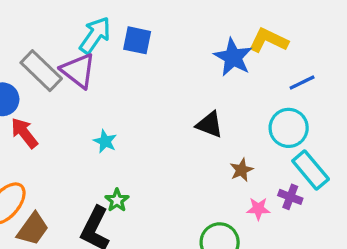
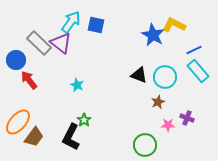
cyan circle: (289, 128) -> (165, 77), moved
cyan rectangle: (311, 170) -> (198, 71), moved

